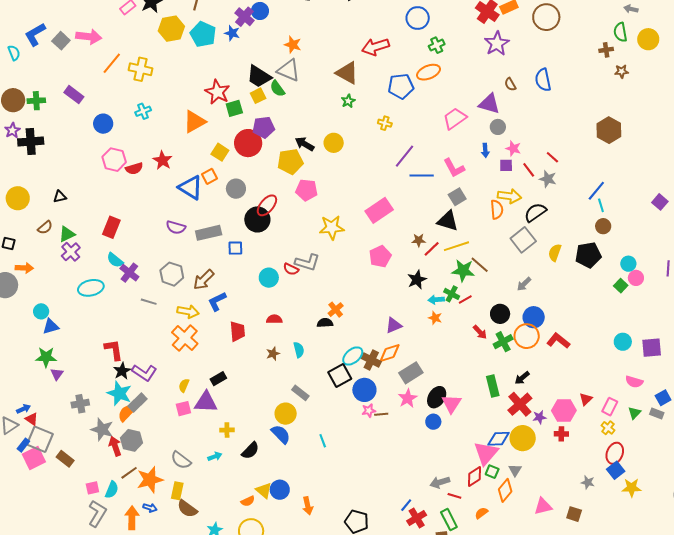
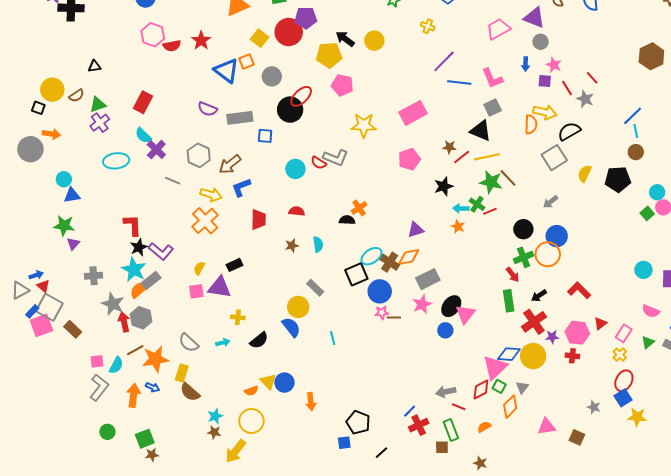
yellow circle: (18, 198) -> (52, 90), moved
red arrow: (480, 332) -> (513, 275), moved
red L-shape: (558, 341) -> (579, 290), moved

